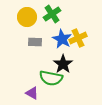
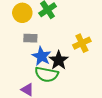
yellow cross: (78, 38) -> (82, 43), moved
blue star: (62, 39) -> (41, 56), moved

